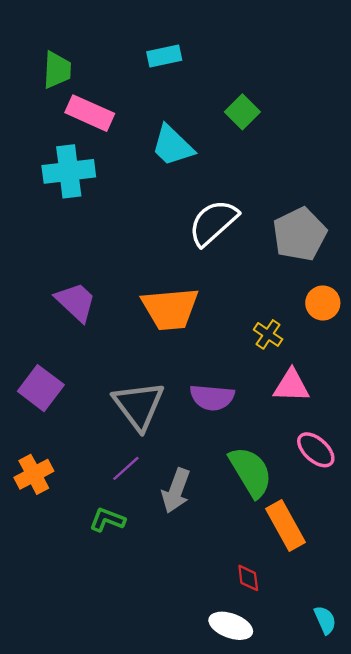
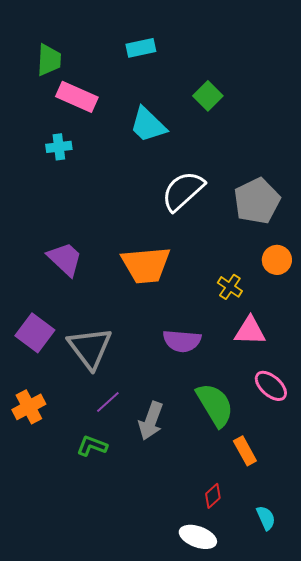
cyan cross: (69, 171) -> (59, 147), size x0.6
gray triangle: (139, 406) -> (90, 348), moved
orange rectangle: (286, 526) -> (245, 451), size x0.7
red diamond: (248, 578) -> (213, 496), turned 55
cyan semicircle: (325, 620) -> (266, 518), moved

